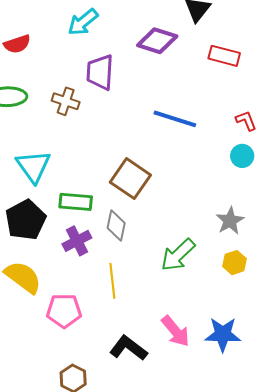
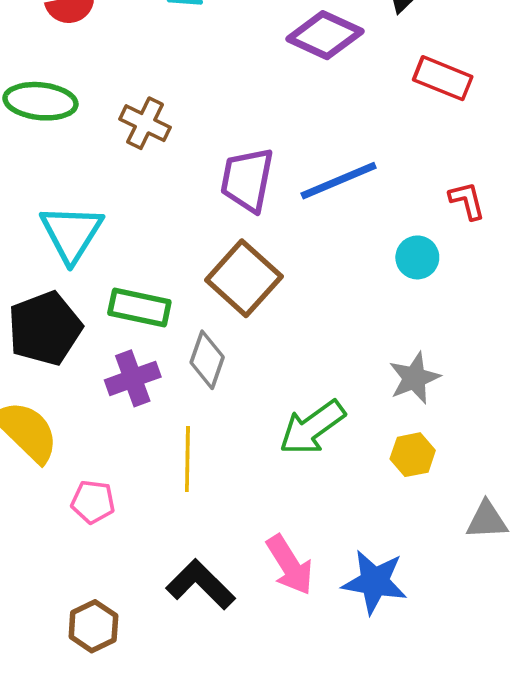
purple trapezoid: (100, 72) -> (247, 180), moved
blue line: (175, 119) -> (339, 181), turned -48
cyan circle: (242, 156) -> (417, 257), moved
pink pentagon: (64, 311) -> (93, 502), size x0.7

